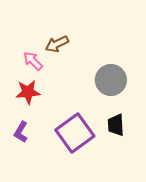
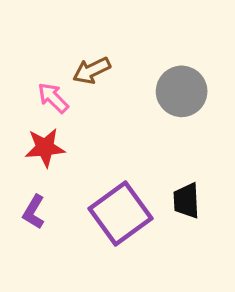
gray circle: (111, 80) -> (182, 91), moved

